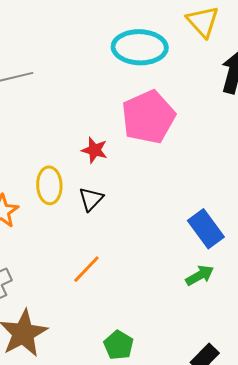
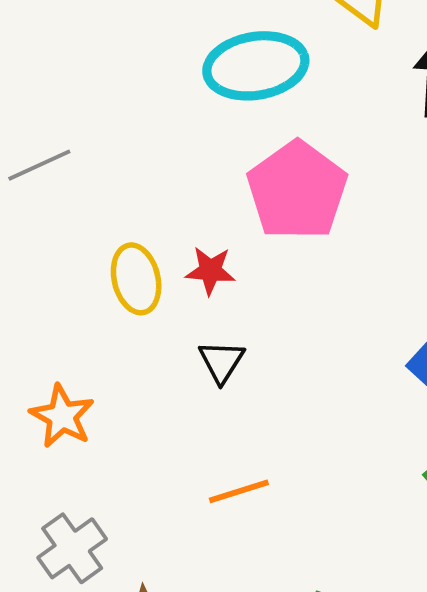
yellow ellipse: (49, 185) -> (136, 279), moved
orange line: (86, 269) -> (239, 491), turned 40

